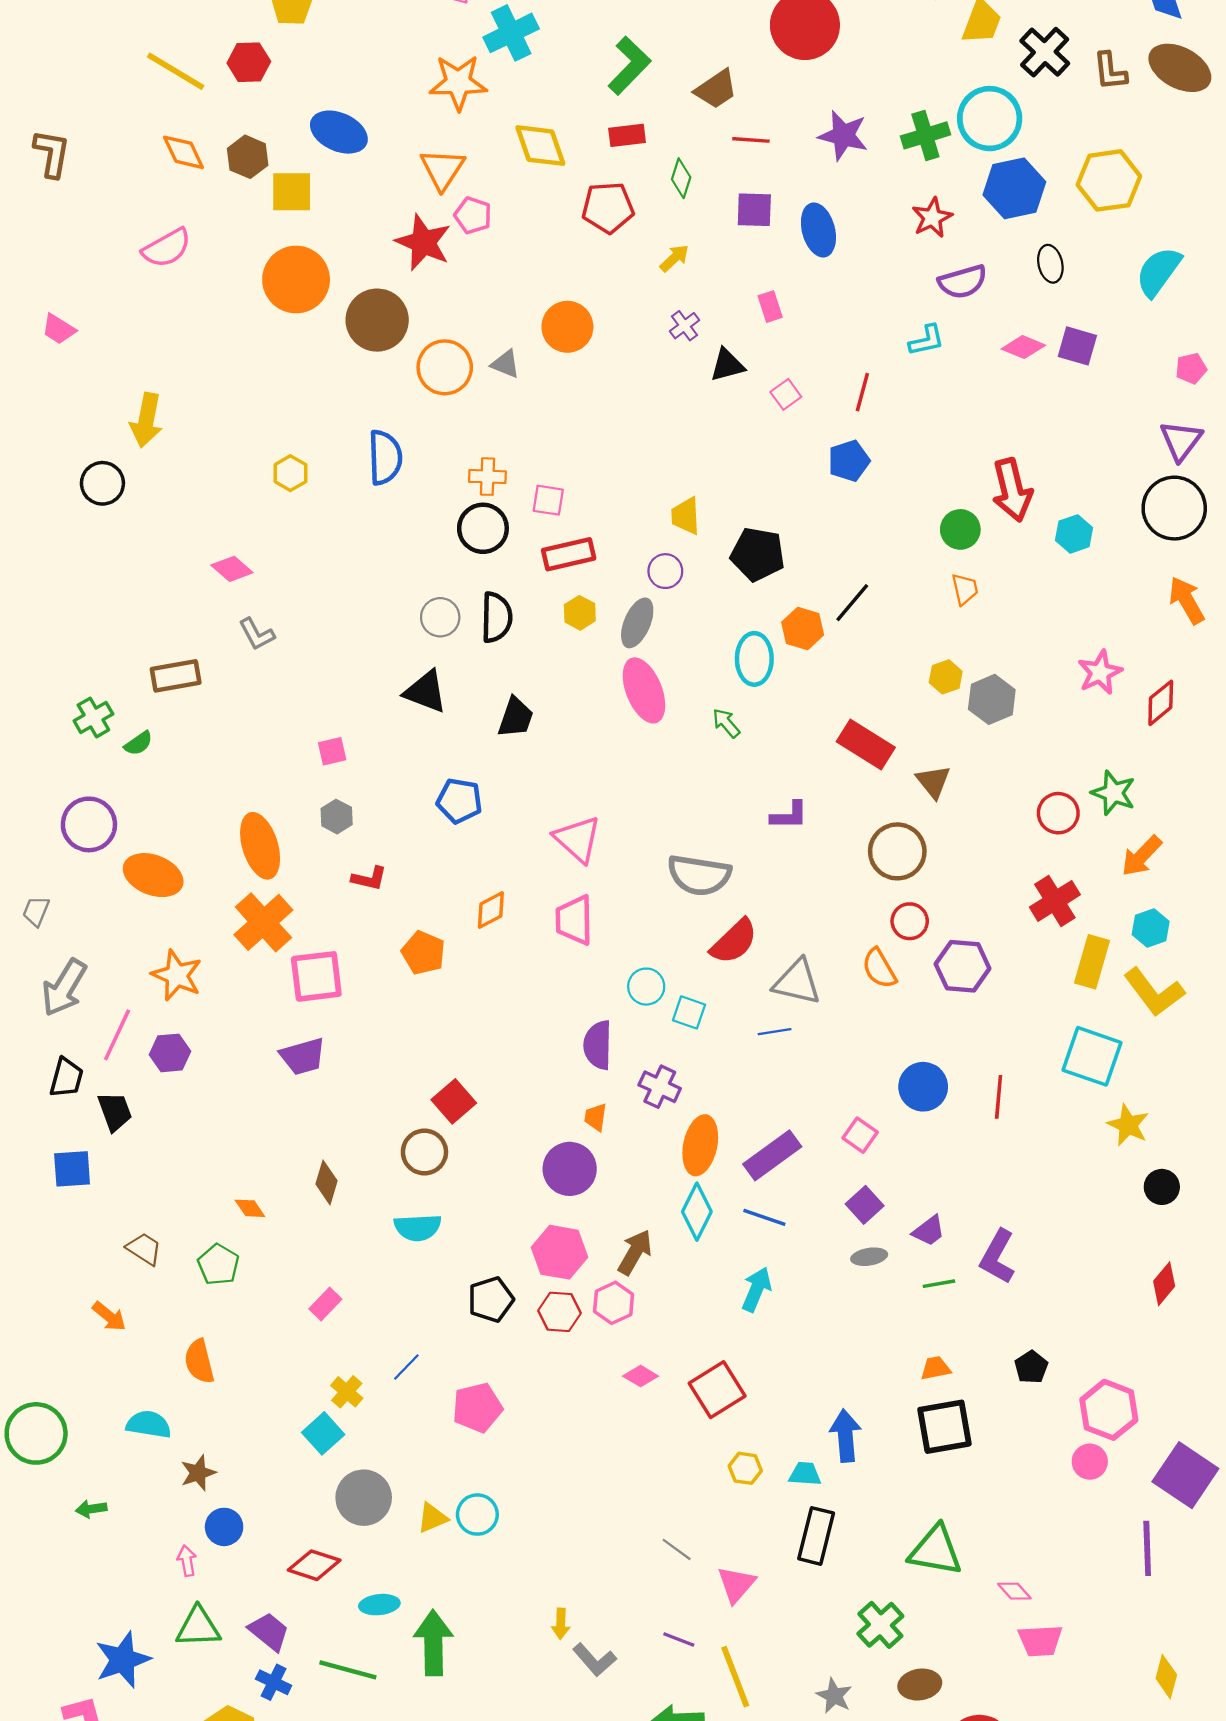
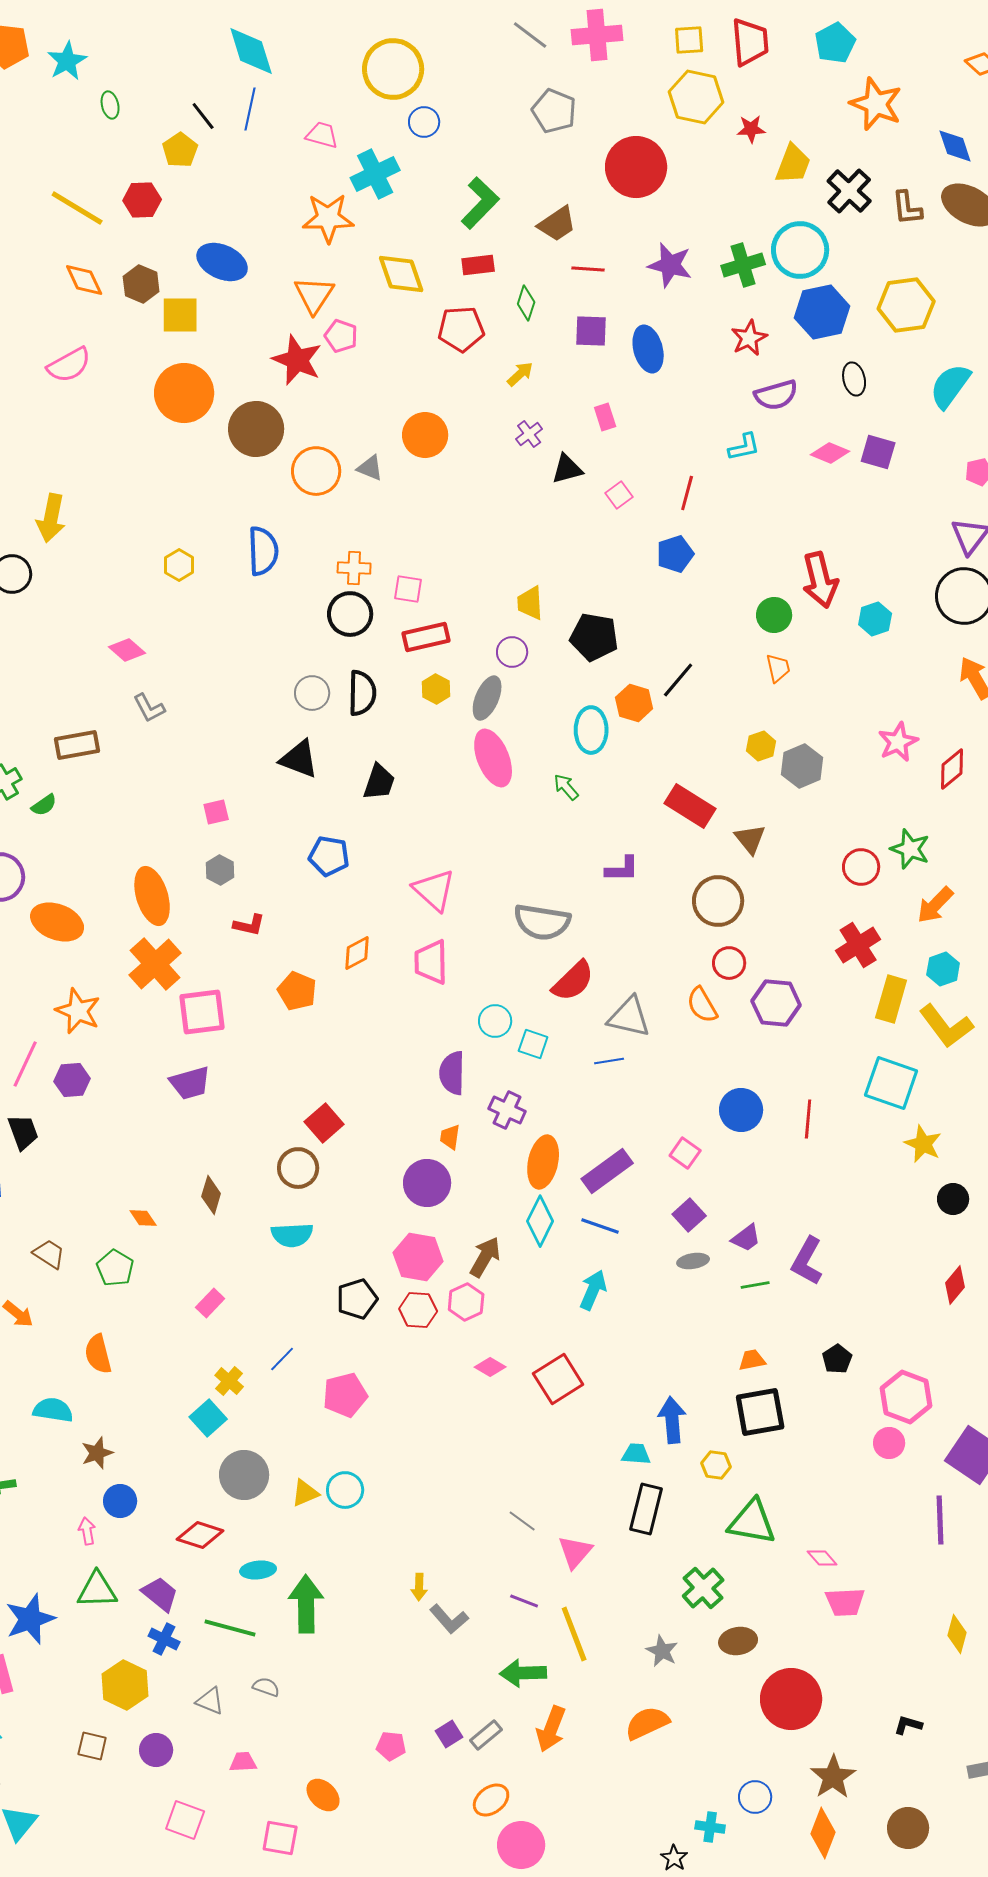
yellow hexagon: (745, 1468) -> (716, 1465), moved

